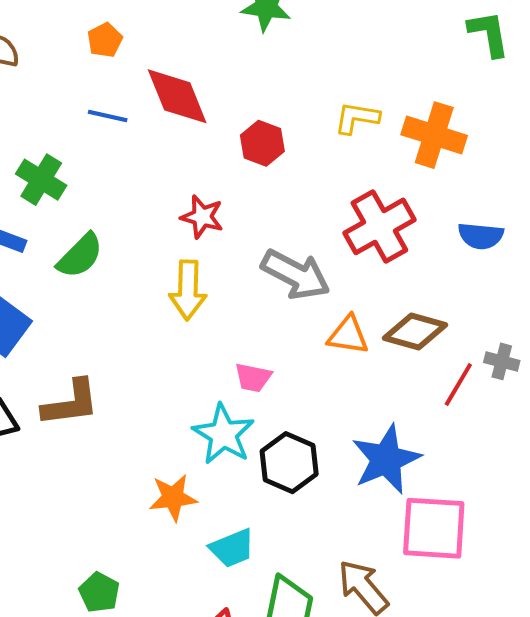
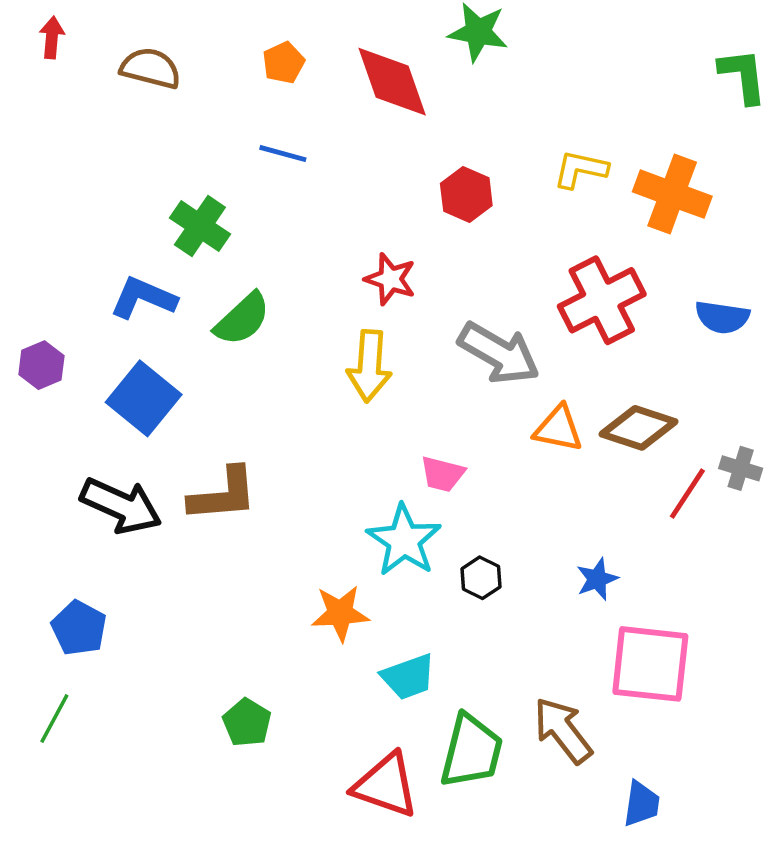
red diamond: (177, 96) -> (392, 82), moved
blue star: (386, 459) -> (597, 579), size x0.5
black hexagon: (289, 463) -> (481, 578), size x0.6

